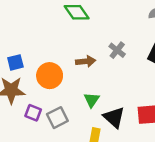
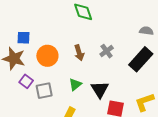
brown arrow: (86, 61) -> (79, 53), turned 63
black triangle: (114, 117) -> (100, 89), moved

